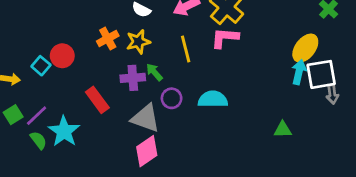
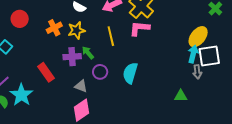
red circle: (62, 56) -> (20, 19), moved
gray arrow: (332, 94) -> (197, 72), moved
cyan semicircle: (213, 99) -> (130, 73), turned -75
gray triangle: (146, 118) -> (81, 86), size x0.6

